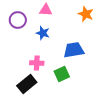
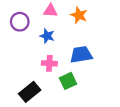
orange star: (86, 14) -> (79, 15), moved
pink cross: (37, 63) -> (49, 63), moved

